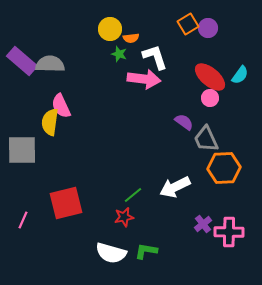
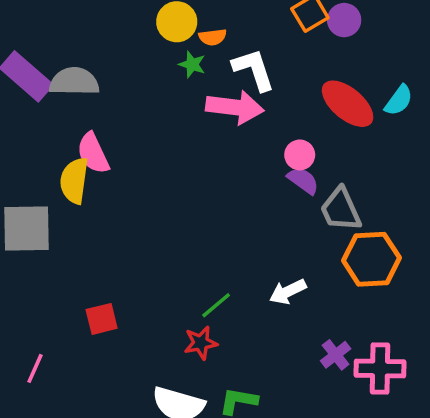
pink circle: (210, 98) -> (300, 155), moved
white arrow: (175, 187) -> (288, 292), size x0.7
red square: (66, 203) -> (102, 319), size x0.6
pink line: (23, 220) -> (35, 368), moved

